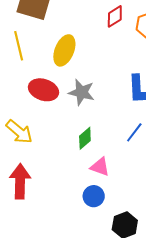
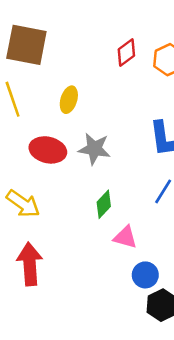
yellow ellipse: (64, 50) -> (69, 100), size x0.7
blue circle: (94, 196) -> (145, 275), moved

